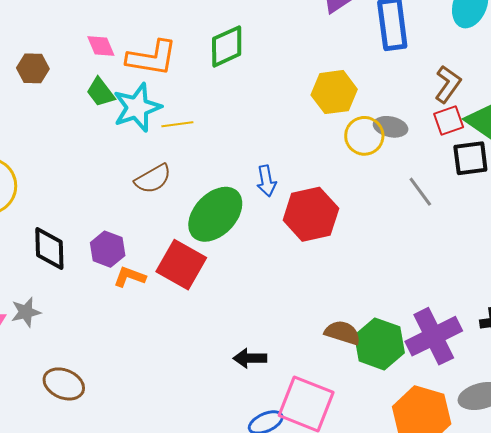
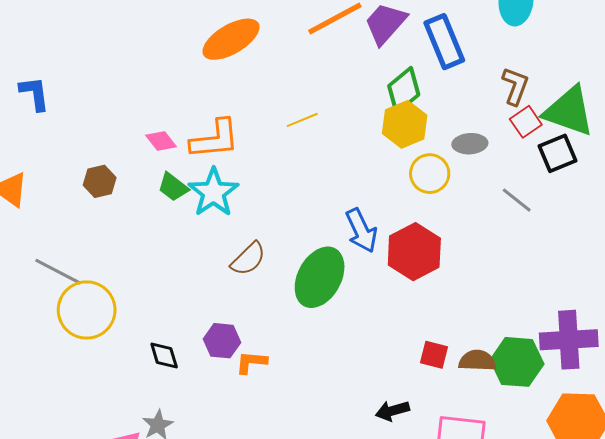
green diamond: (227, 46) -> (404, 90), moved
yellow line: (177, 124) -> (302, 120), moved
yellow circle: (364, 136) -> (430, 174), moved
blue arrow: (266, 181) -> (361, 231), size x1.4
black diamond: (49, 248) -> (164, 356), size x0.7
red square: (181, 265) -> (434, 355), moved, size x0.6
purple cross: (434, 336) -> (569, 340), turned 38

